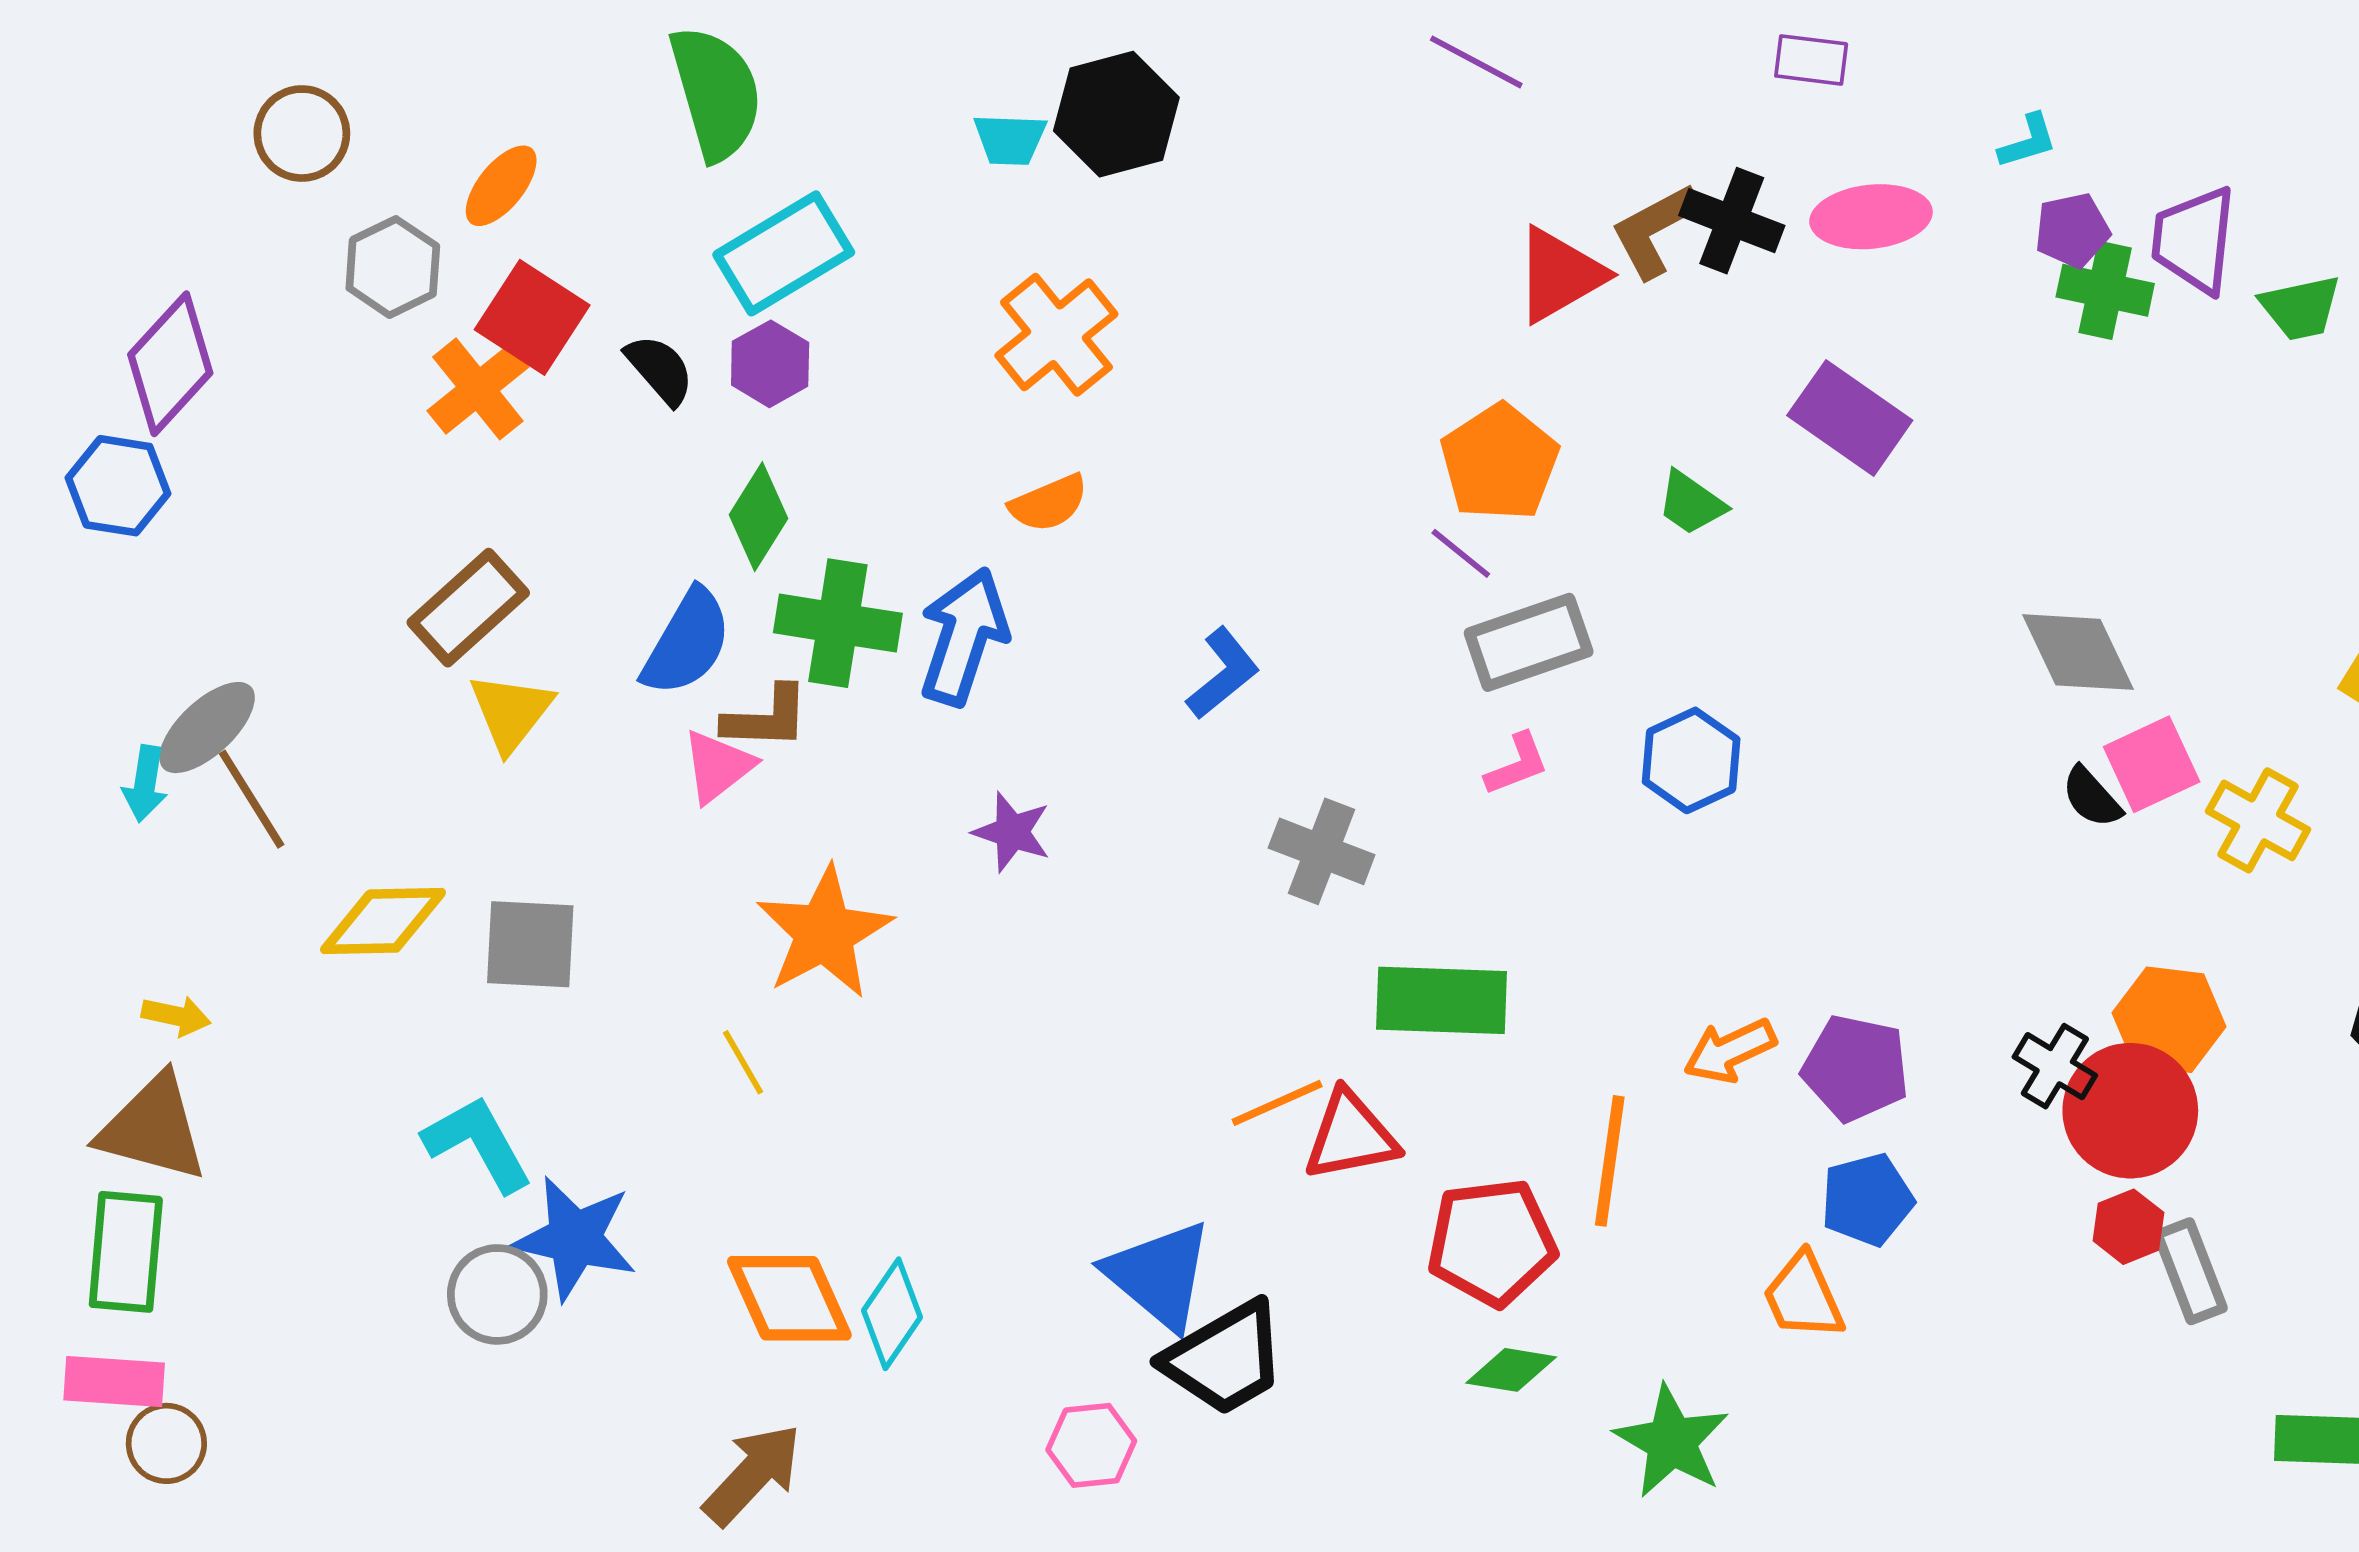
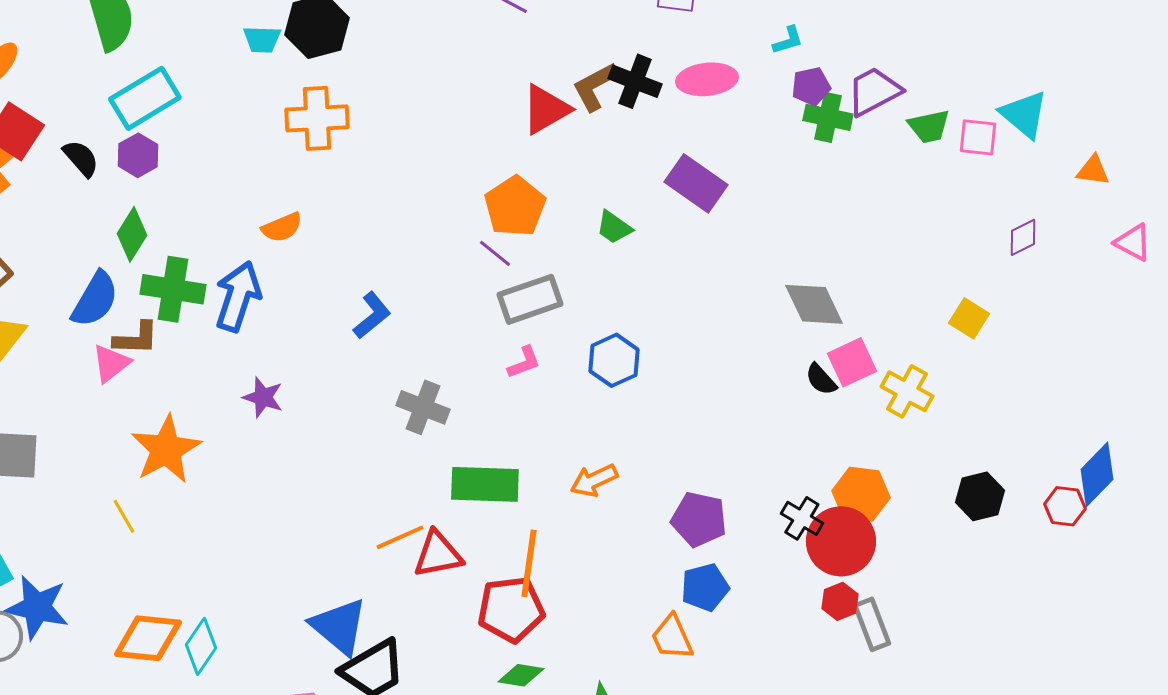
purple trapezoid: (2194, 240) -> (874, 91), turned 56
orange cross: (1056, 335) -> (317, 118), moved, turned 36
orange arrow: (1730, 1051) -> (594, 480), moved
orange line: (1610, 1161) -> (529, 563), moved
orange diamond: (789, 1298) -> (148, 638), turned -60

